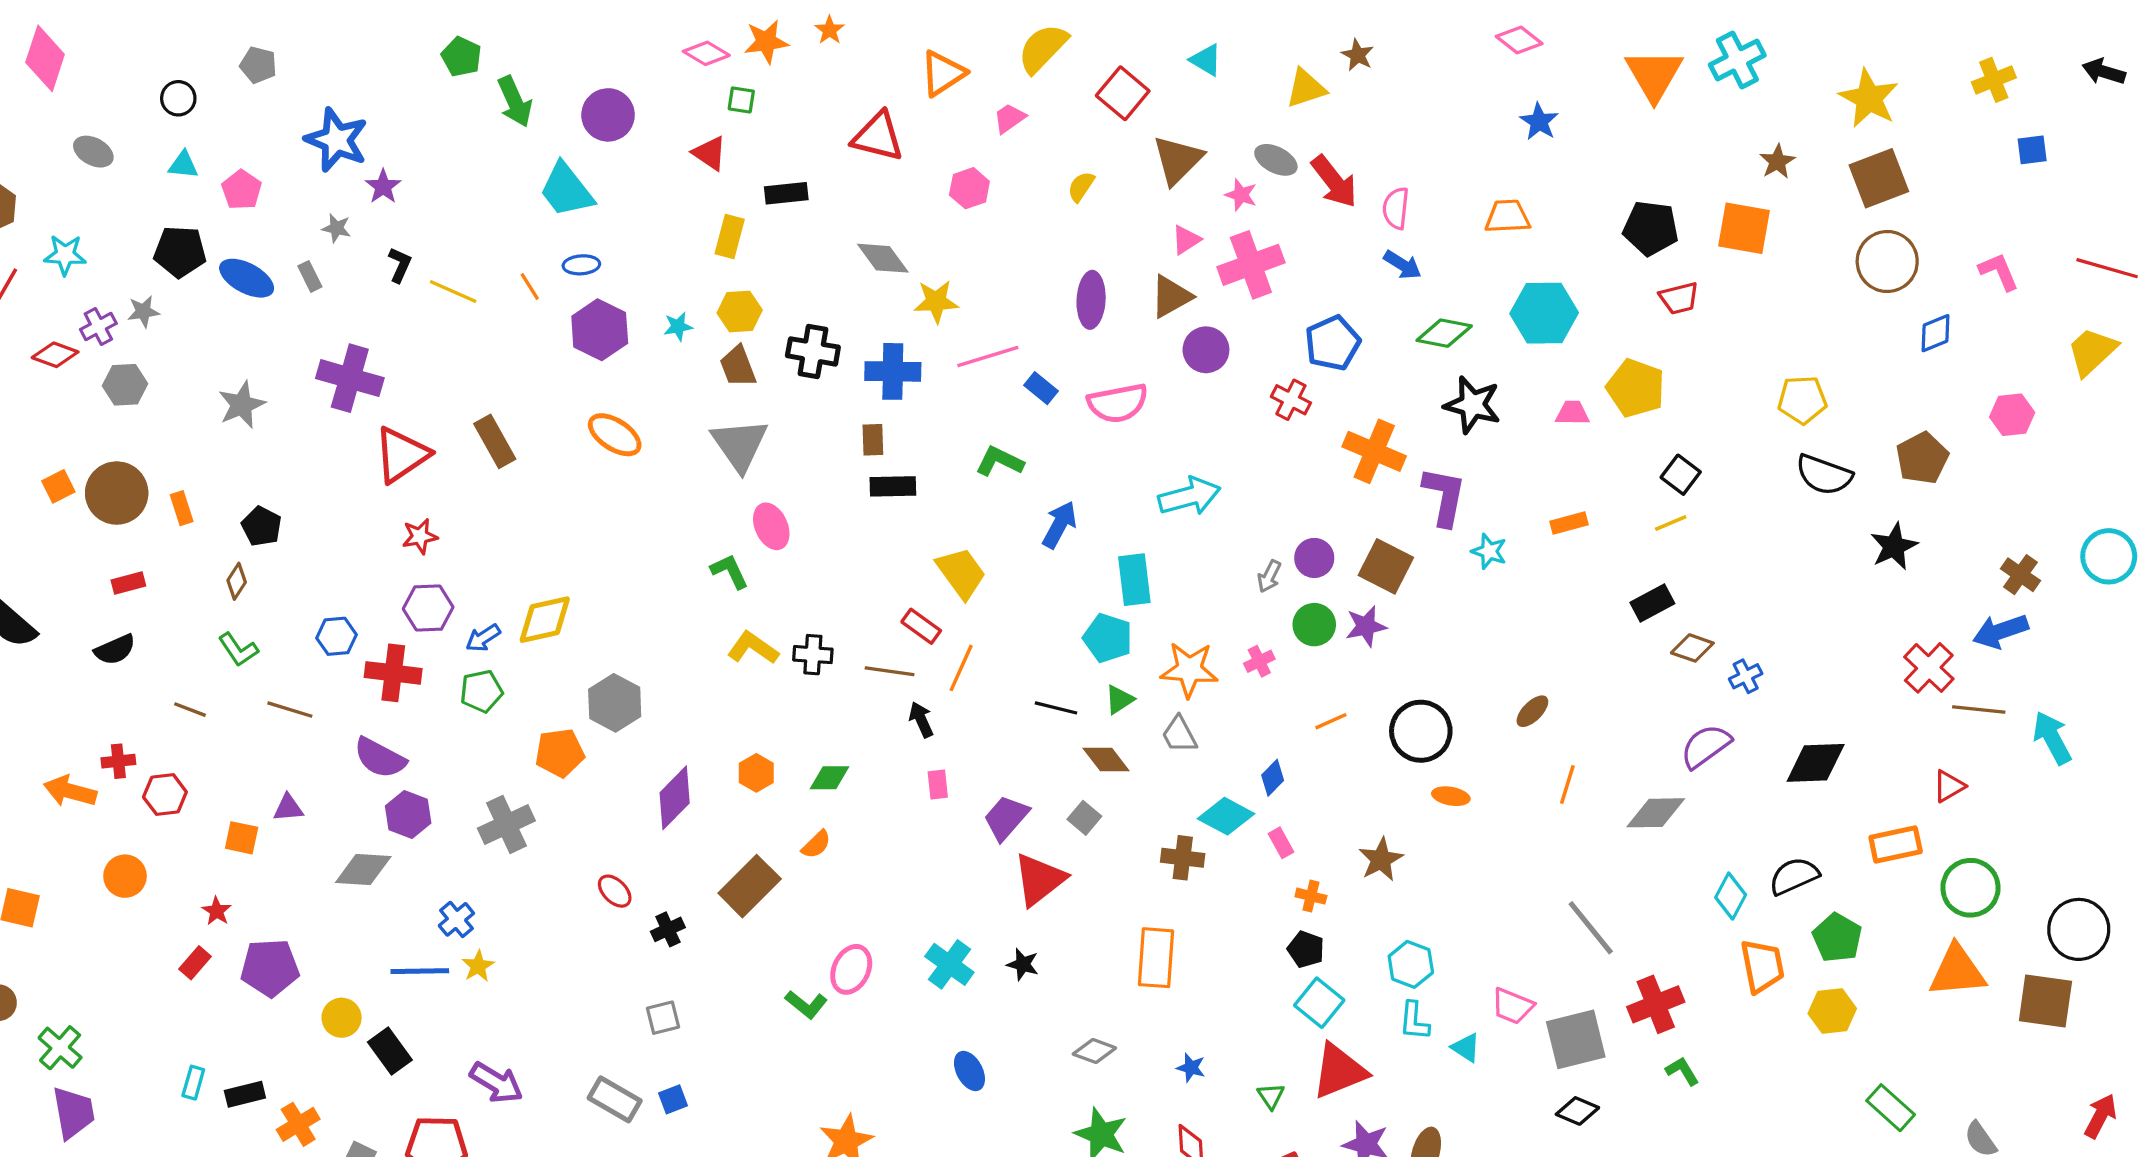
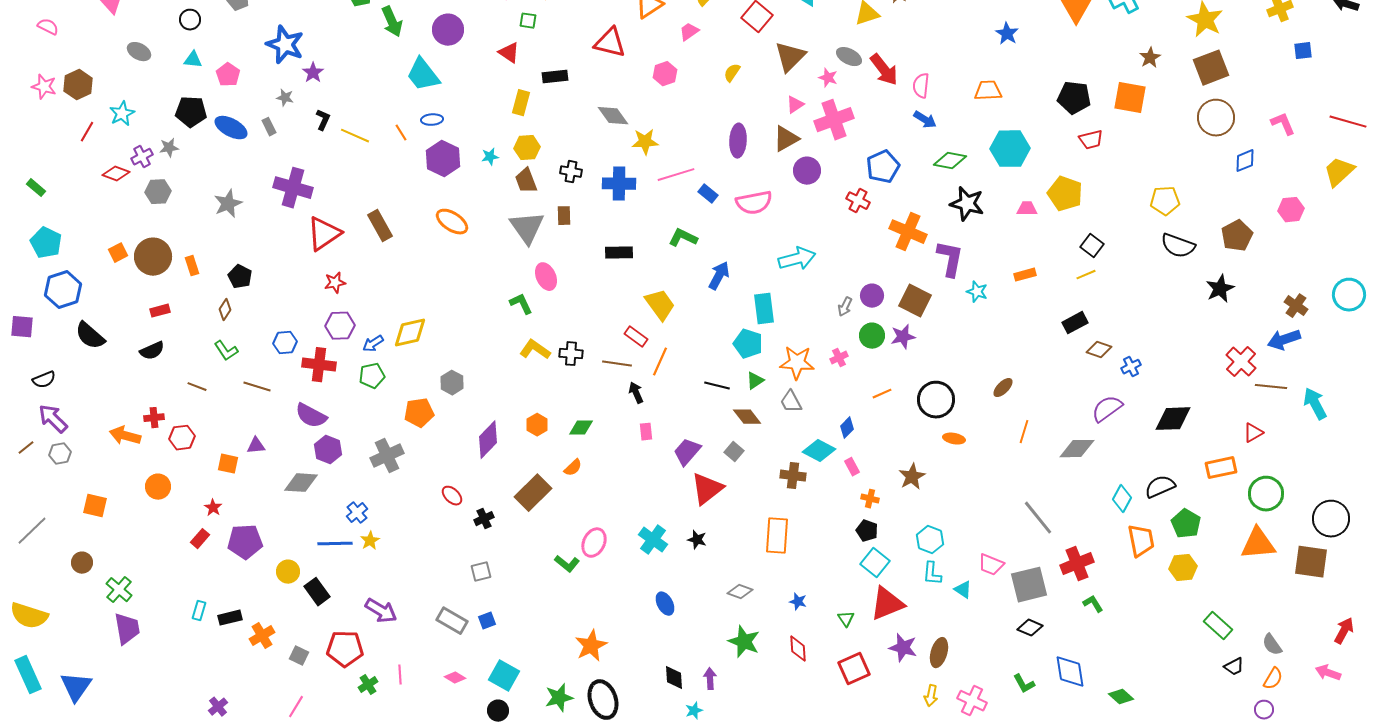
cyan star: (65, 255) -> (122, 114), turned -30
black cross: (813, 351) -> (571, 172), size x0.7
brown rectangle: (873, 440) -> (564, 216), moved
gray hexagon: (615, 703) -> (452, 383), size x0.7

